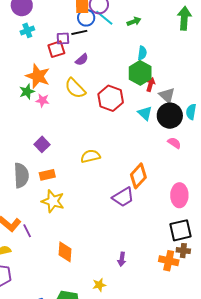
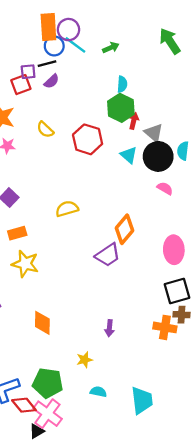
green arrow: (184, 18) -> (170, 41), turned -35
purple semicircle: (82, 60) -> (52, 81), moved
yellow semicircle: (75, 88) -> (45, 130), size x0.7

